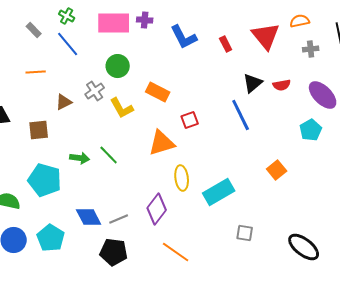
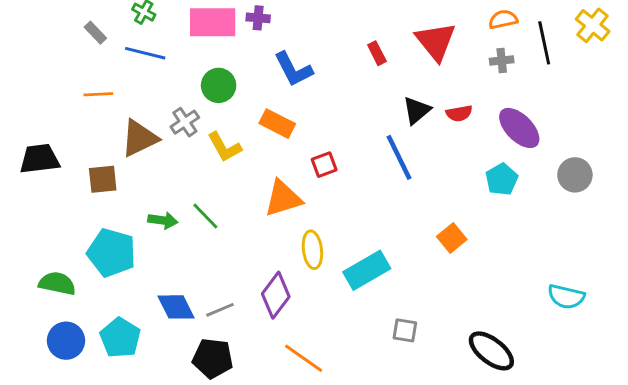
orange semicircle: (300, 21) -> (503, 19), moved
blue L-shape: (184, 37) -> (293, 69), moved
blue line: (68, 44) -> (145, 53), turned -36
brown triangle: (64, 102) -> (139, 138), size x1.6

